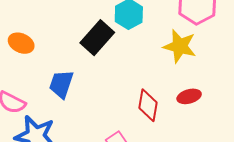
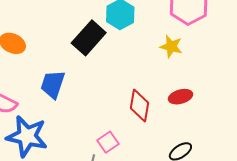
yellow star: (180, 46) -> (171, 46), size x0.7

